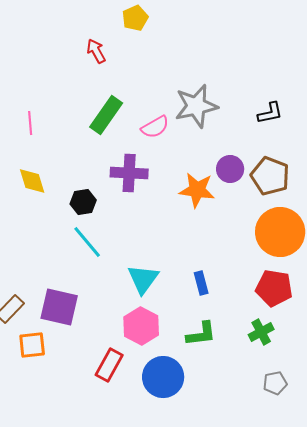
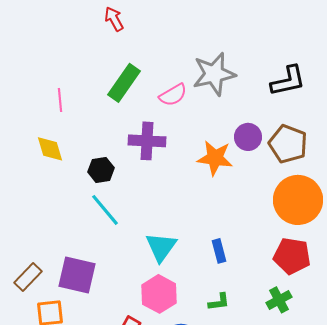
black L-shape: (270, 113) -> (288, 81), size x1.4
pink line: (30, 123) -> (60, 100), moved
green L-shape: (201, 334) -> (219, 302), size x0.7

